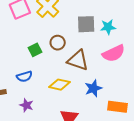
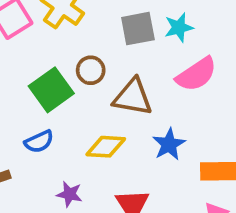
green square: (35, 50) -> (51, 90), size x1.6
purple star: (26, 105) -> (69, 194), moved

